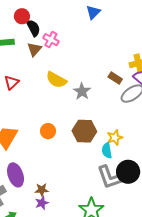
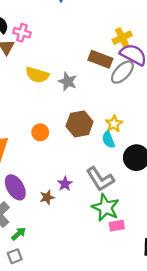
brown rectangle: (115, 78) -> (100, 59), size x1.5
gray L-shape: (109, 177) -> (100, 179), moved
purple star: (42, 203) -> (65, 184), moved

